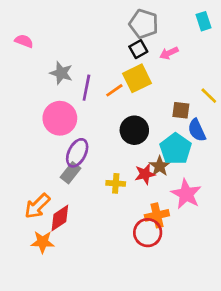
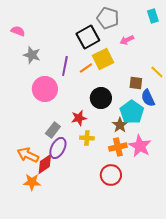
black square: (138, 49) -> (88, 37), moved, size x1.6
gray star: (61, 73) -> (32, 55), moved
purple ellipse: (77, 153) -> (58, 148), moved
red star: (145, 174) -> (79, 118), moved
orange arrow: (37, 206) -> (28, 155), turned 70
orange cross: (157, 215) -> (118, 147), moved

